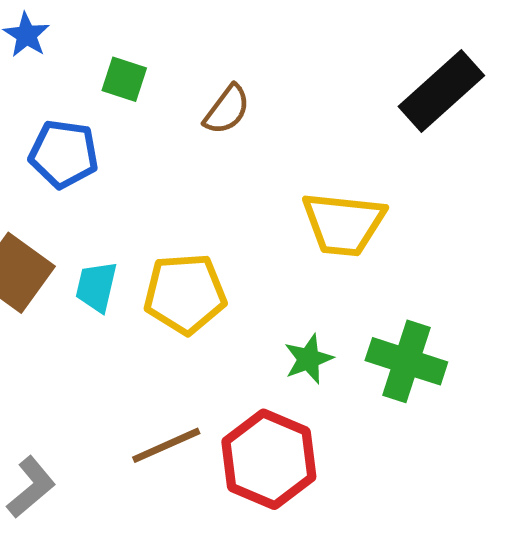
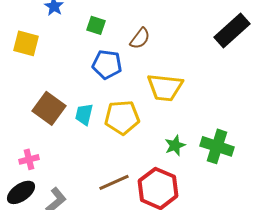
blue pentagon: (64, 154) -> (107, 64), moved
yellow trapezoid: (343, 224) -> (165, 87), moved

